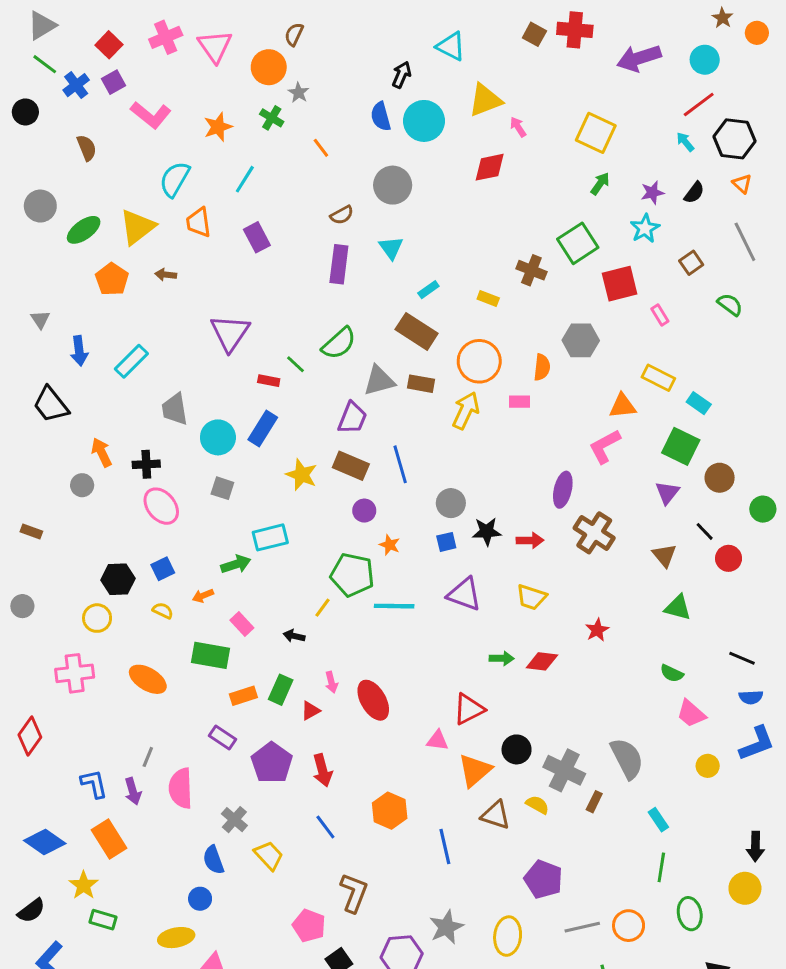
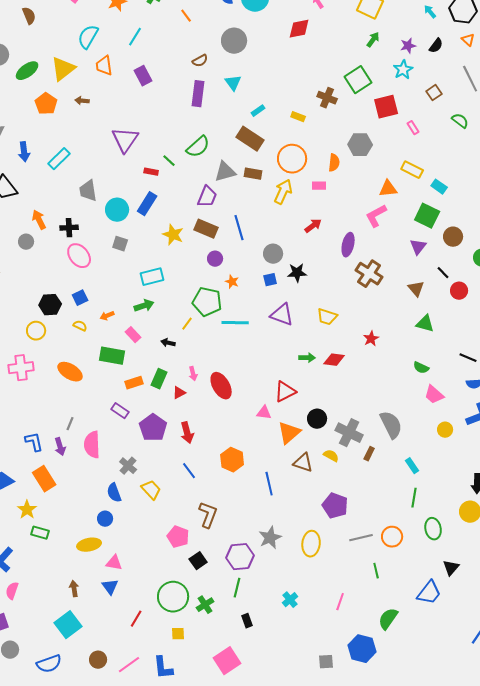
red arrow: (530, 540) -> (313, 226), moved, turned -36
green arrow: (236, 564) -> (144, 306), moved

